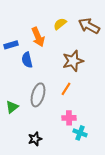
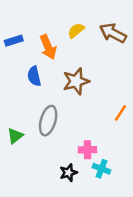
blue rectangle: (11, 45) -> (14, 41), moved
brown star: (73, 61) -> (76, 81), moved
orange line: (66, 89) -> (120, 113), moved
black star: (35, 139) -> (68, 173), moved

